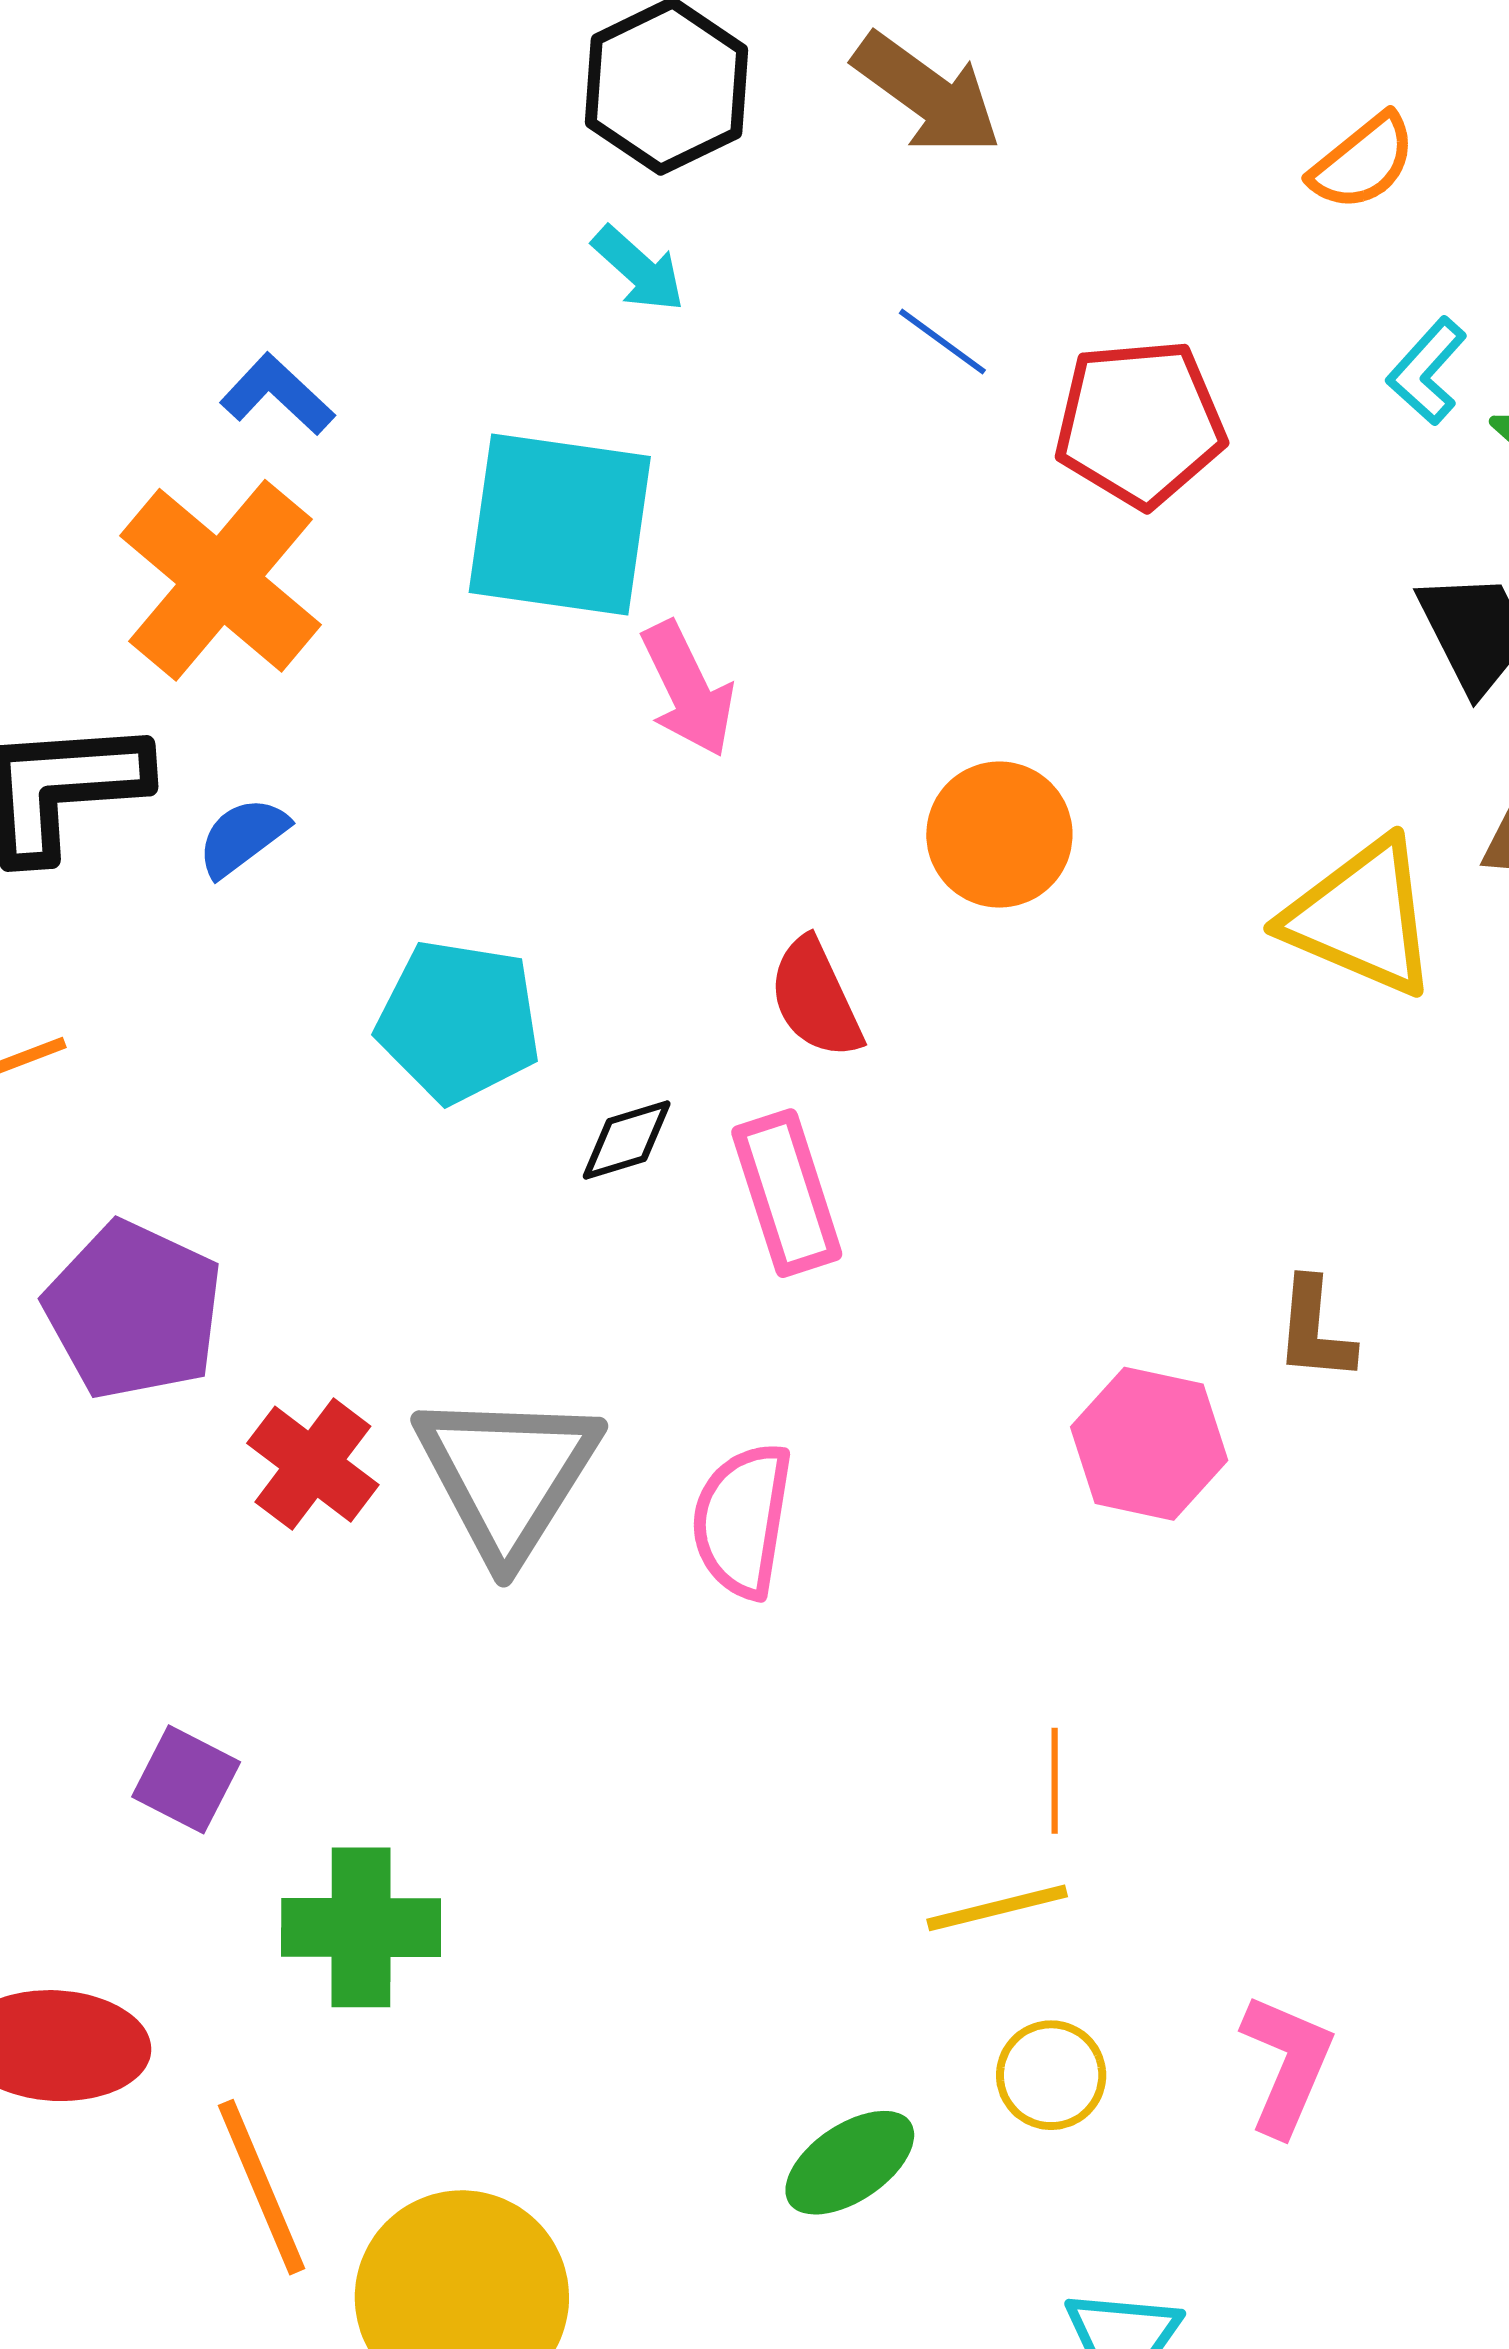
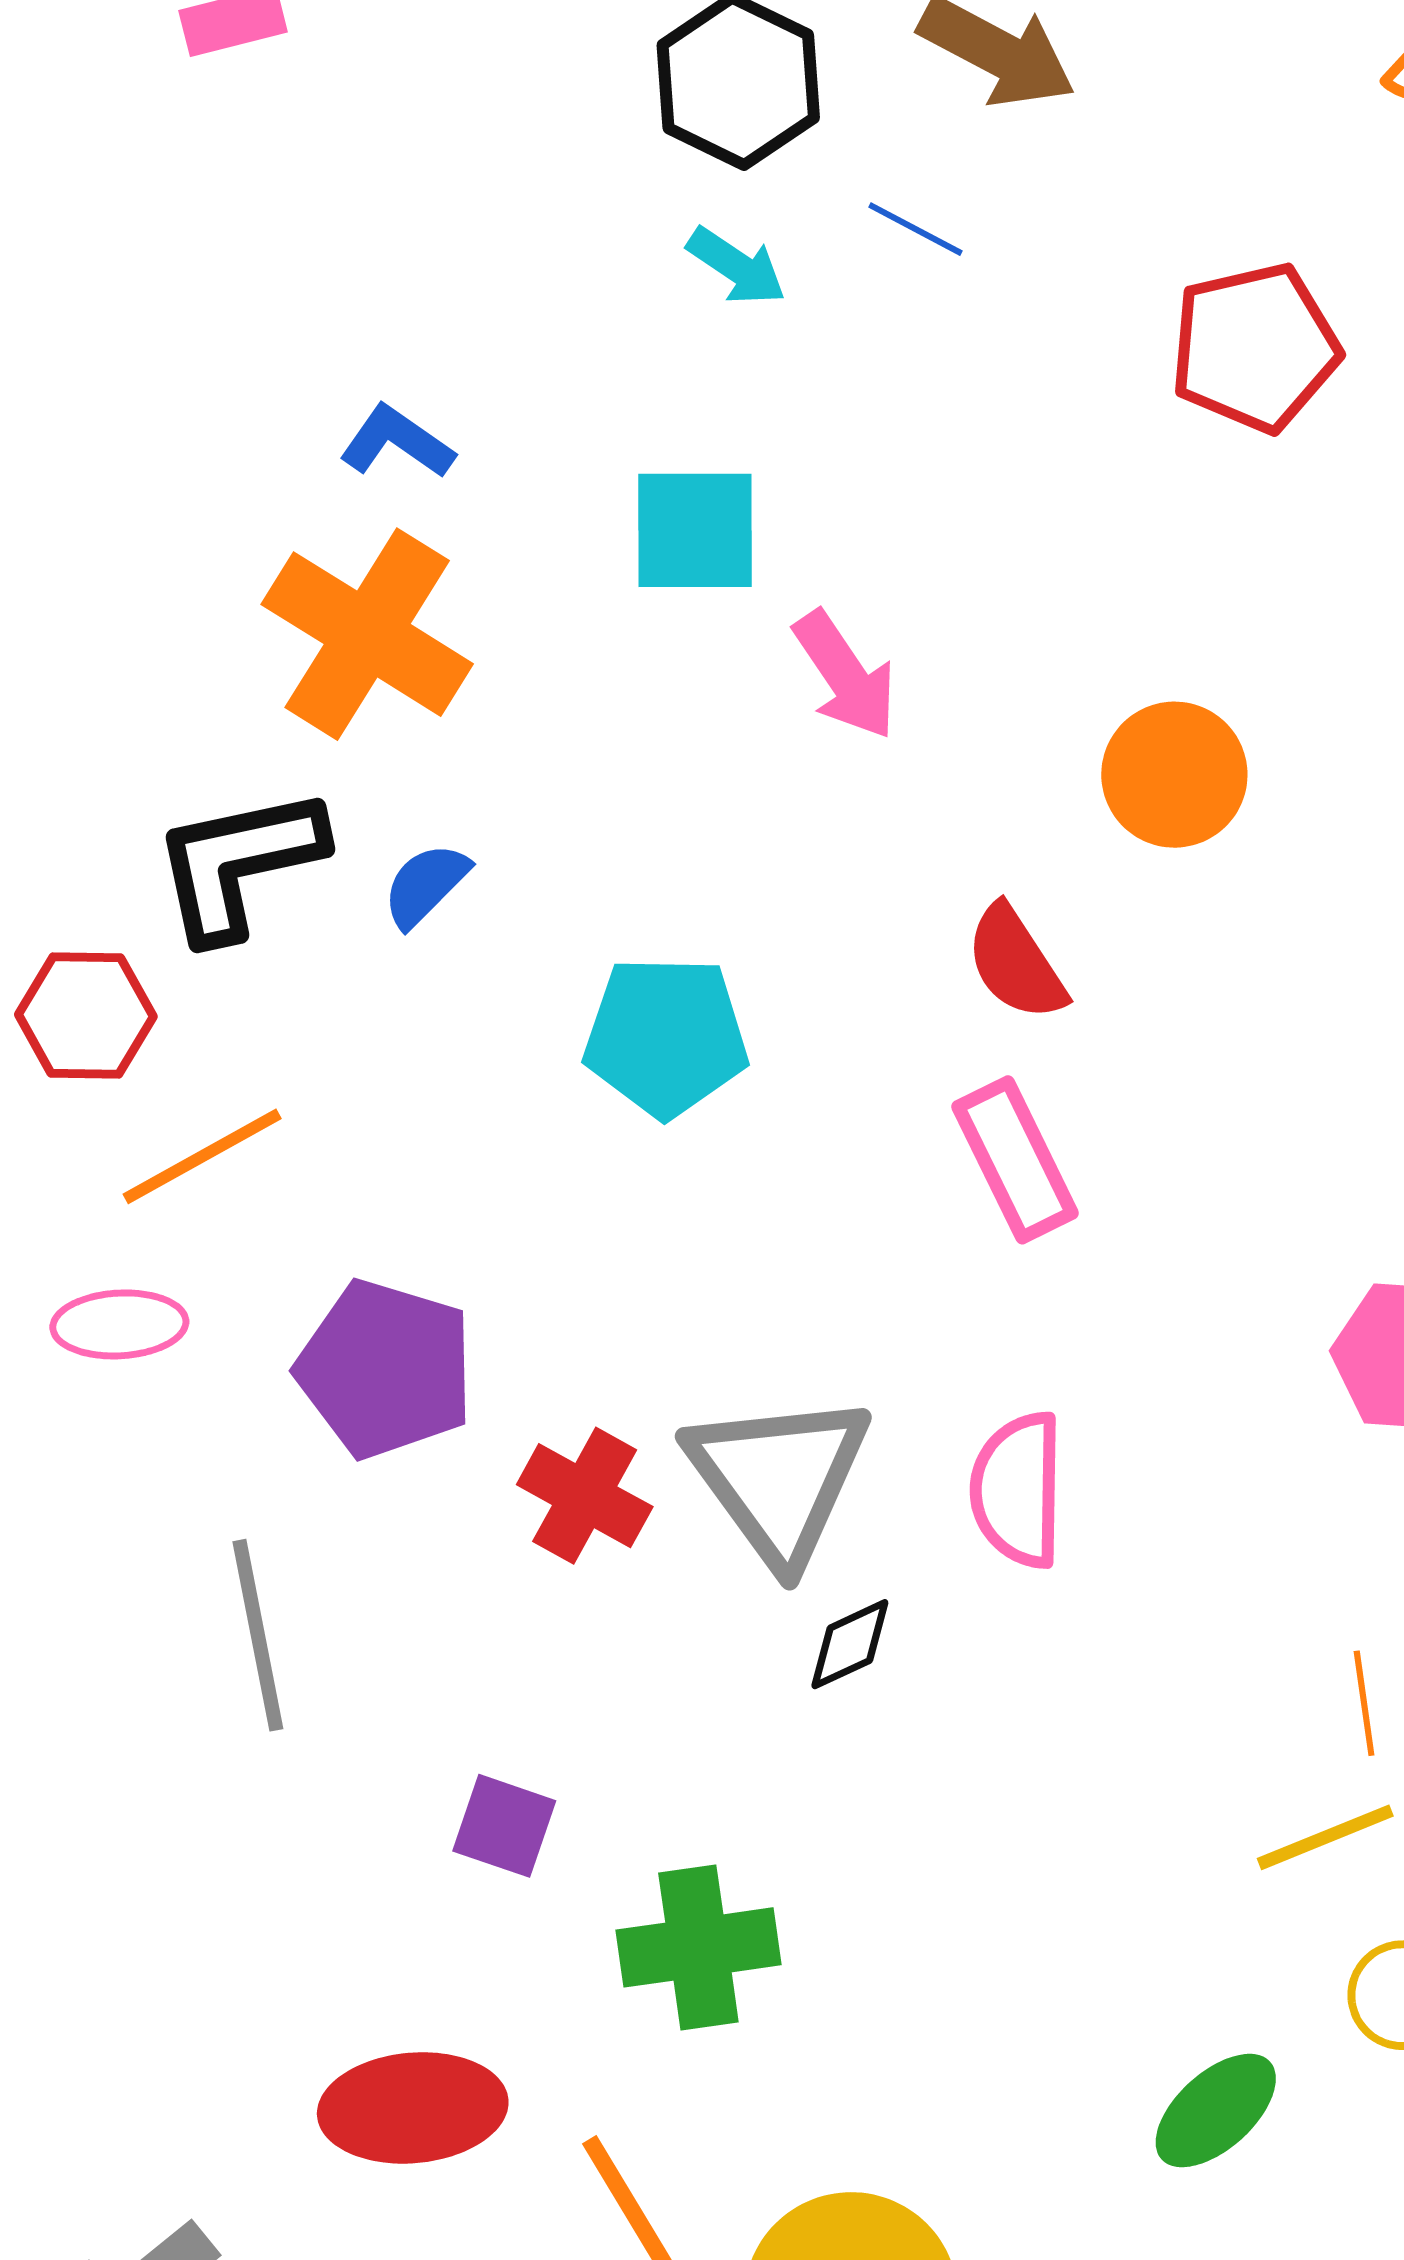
blue line: (942, 342) -> (915, 229), moved
cyan square: (560, 524) -> (695, 530), size x0.7
black diamond: (627, 1140) -> (850, 1644), moved

